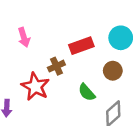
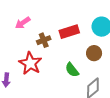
pink arrow: (24, 37) -> (23, 23), turned 70
brown cross: (56, 66) -> (44, 40), moved

